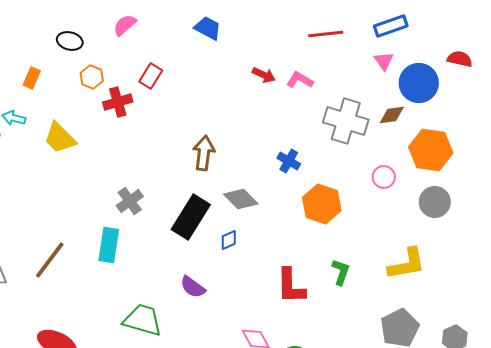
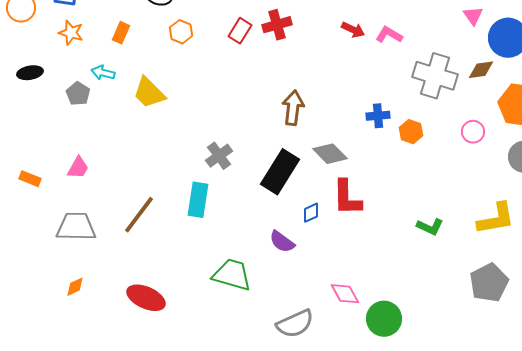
red cross: (118, 102) -> (277, 25), moved
blue cross: (289, 161) -> (378, 116), turned -35
orange hexagon: (322, 204) -> (411, 132), moved, size x0.6
blue diamond: (229, 240) -> (311, 213), moved
green L-shape: (341, 272) -> (430, 227), turned 96
red L-shape: (291, 286) -> (347, 198), moved

